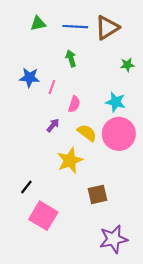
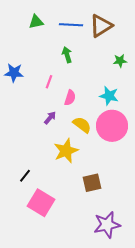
blue star: (30, 78) -> (14, 73), moved

